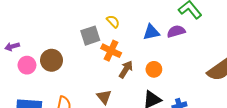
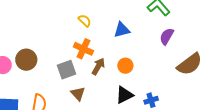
purple semicircle: (176, 31) -> (167, 36), moved, turned -42
gray square: (90, 36) -> (66, 70), moved

